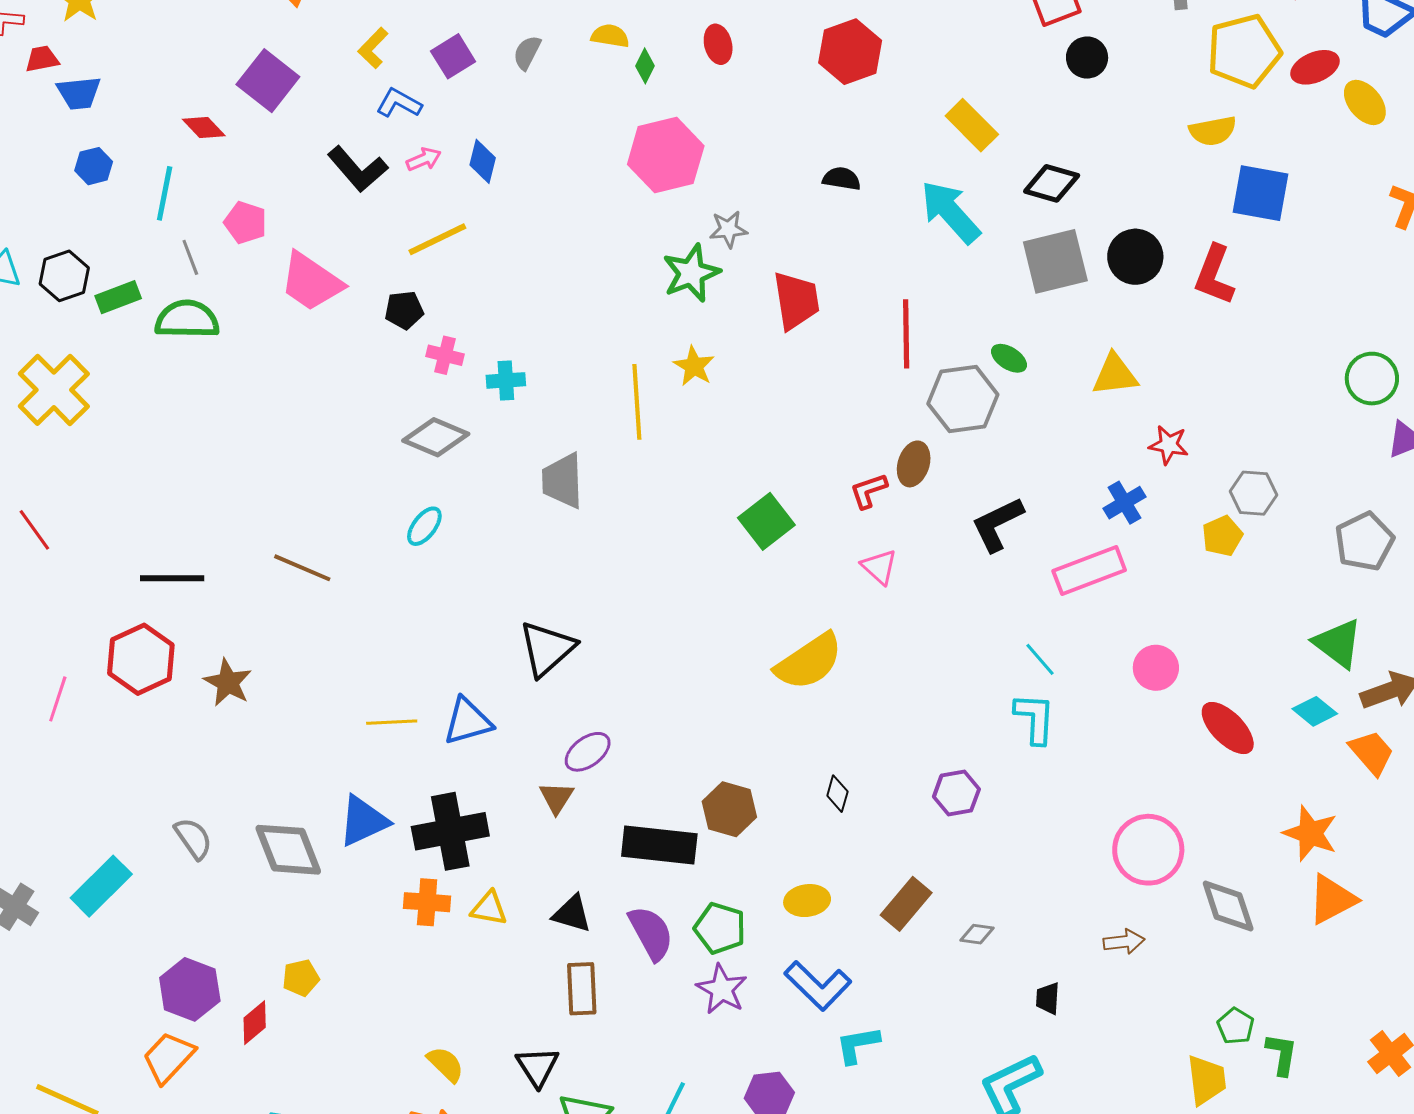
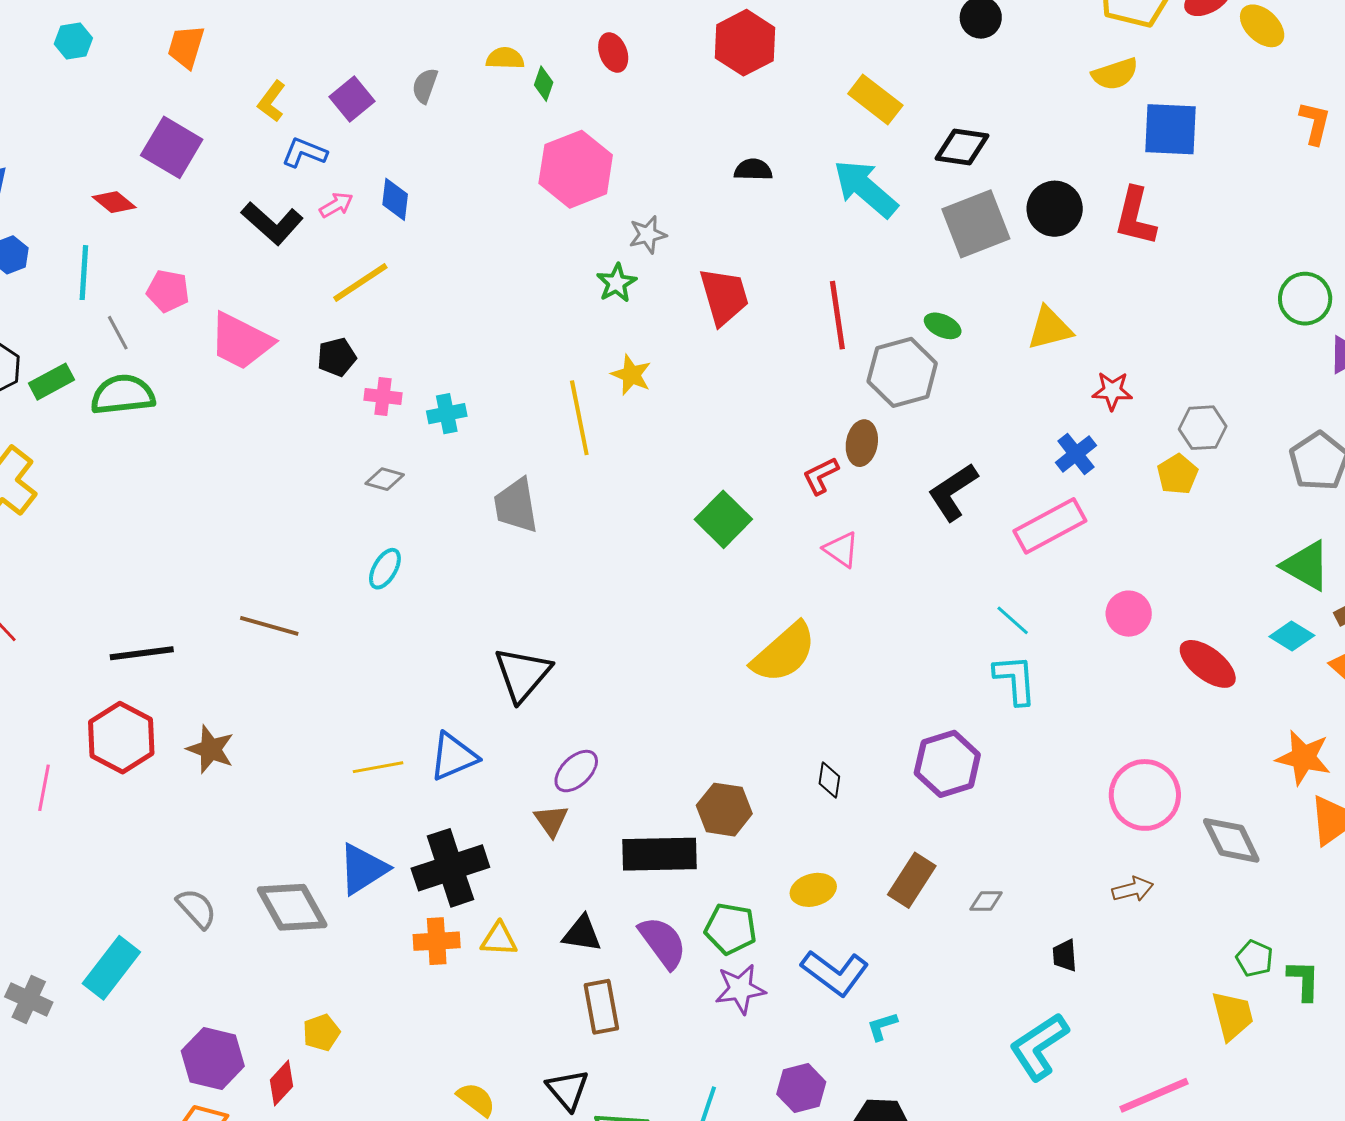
green star: (691, 273) -> (617, 283), size x0.7
gray diamond: (436, 437) -> (385, 479), size x0.6
purple hexagon: (956, 793) -> (947, 764), size x1.4
purple star: (722, 989) -> (740, 989), turned -30
cyan L-shape: (858, 1045) -> (882, 1026), size x0.7

